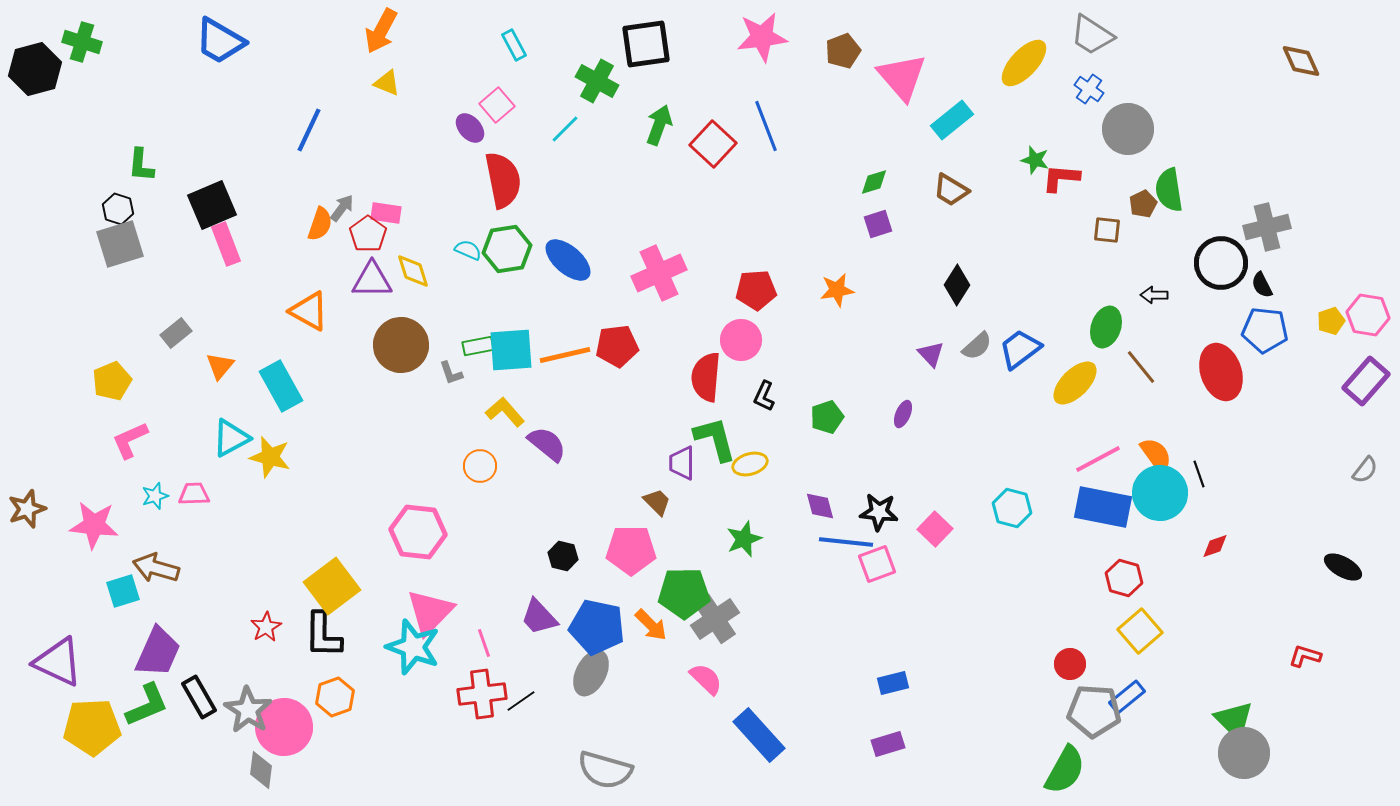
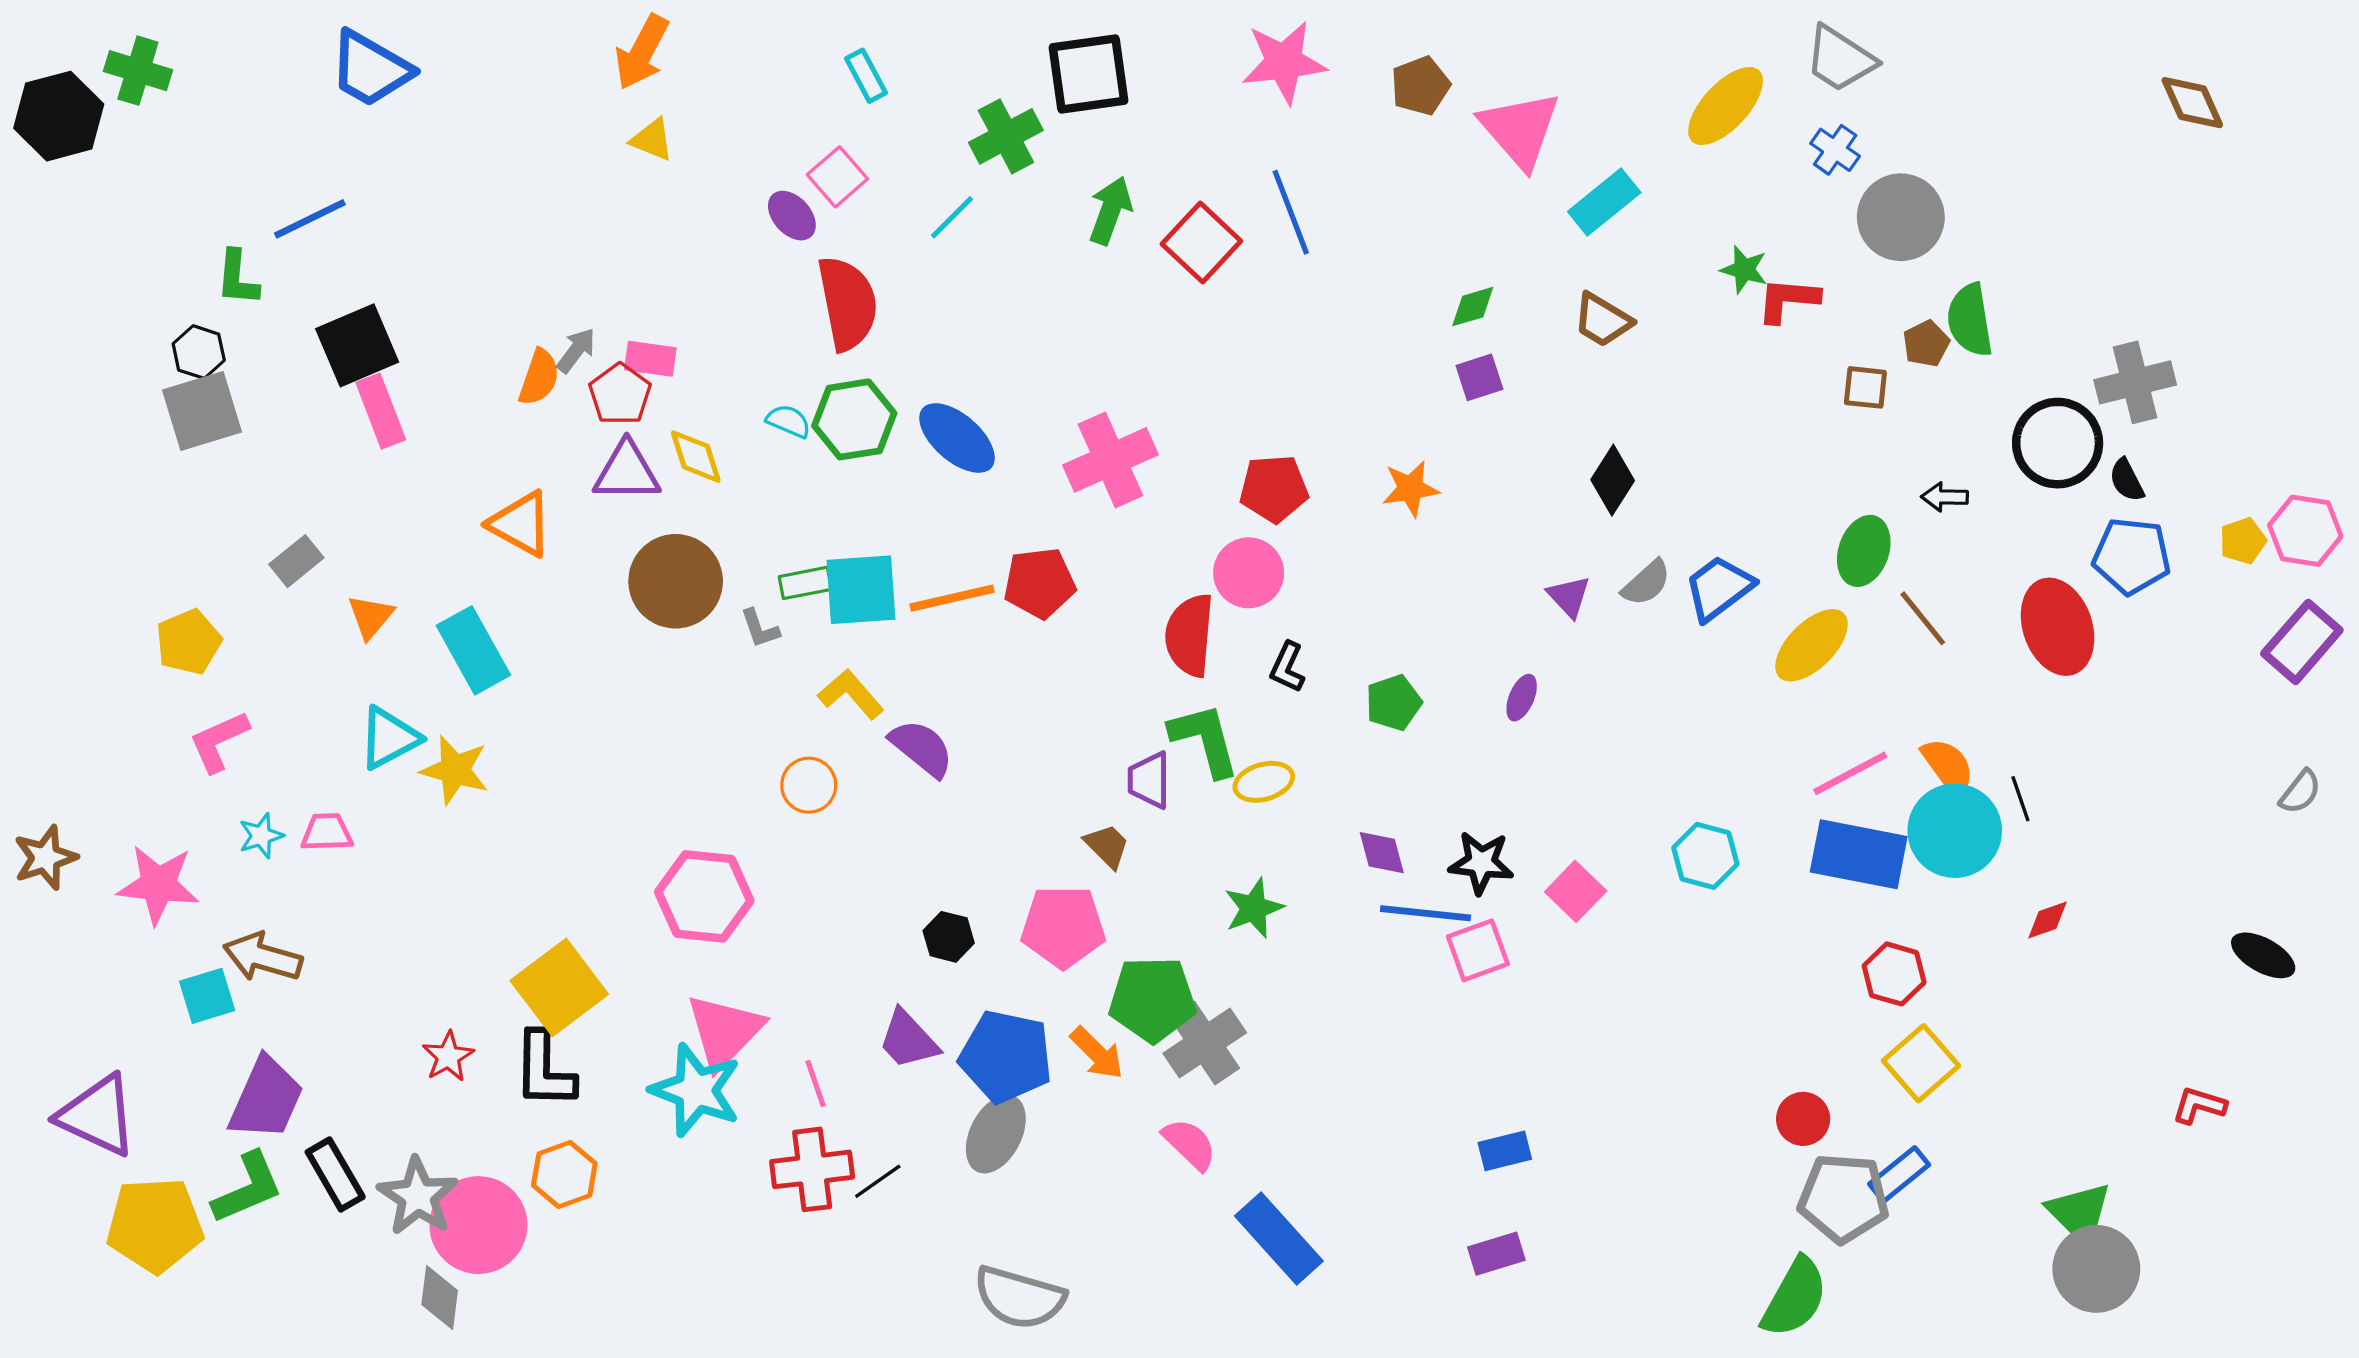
green cross: (597, 81) -> (1006, 136), turned 33
blue line: (309, 130) -> (310, 219), moved, turned 39

